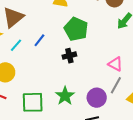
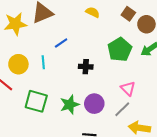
green pentagon: (76, 29) -> (120, 50), moved
cyan line: (16, 45) -> (43, 62), moved, turned -64
purple circle: (97, 98) -> (94, 104), moved

